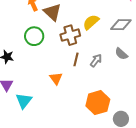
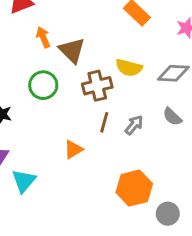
yellow semicircle: (91, 22) -> (129, 68), turned -126
orange triangle: (56, 78) -> (73, 149), turned 32

